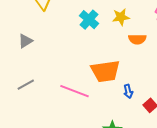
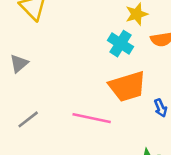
cyan cross: (89, 20) -> (120, 44), moved

